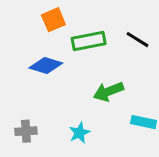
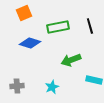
orange square: (53, 20) -> (24, 13), moved
black line: (137, 40) -> (90, 26), turned 42

